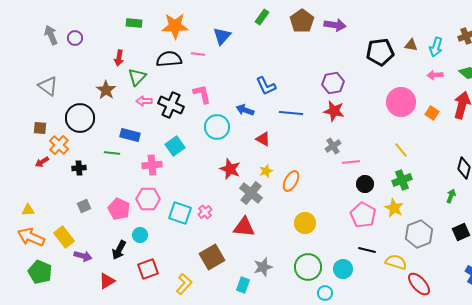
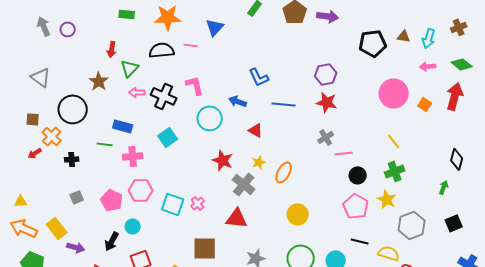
pink cross: (152, 165) -> (133, 156), moved
brown square: (212, 257) -> (205, 248), turned 30

